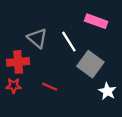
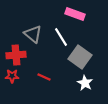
pink rectangle: (96, 21) -> (75, 14), moved
white star: (107, 91) -> (85, 83), moved

